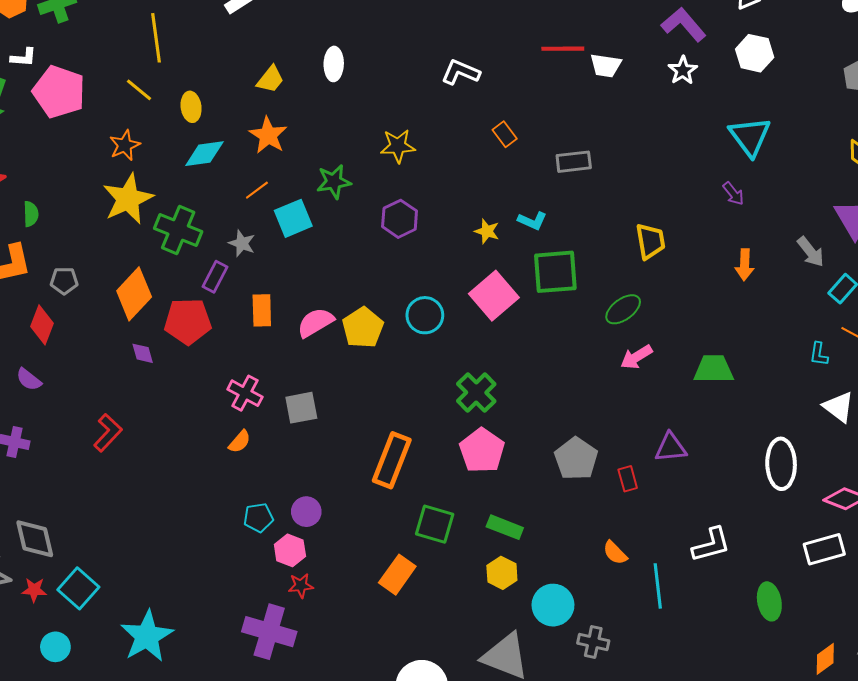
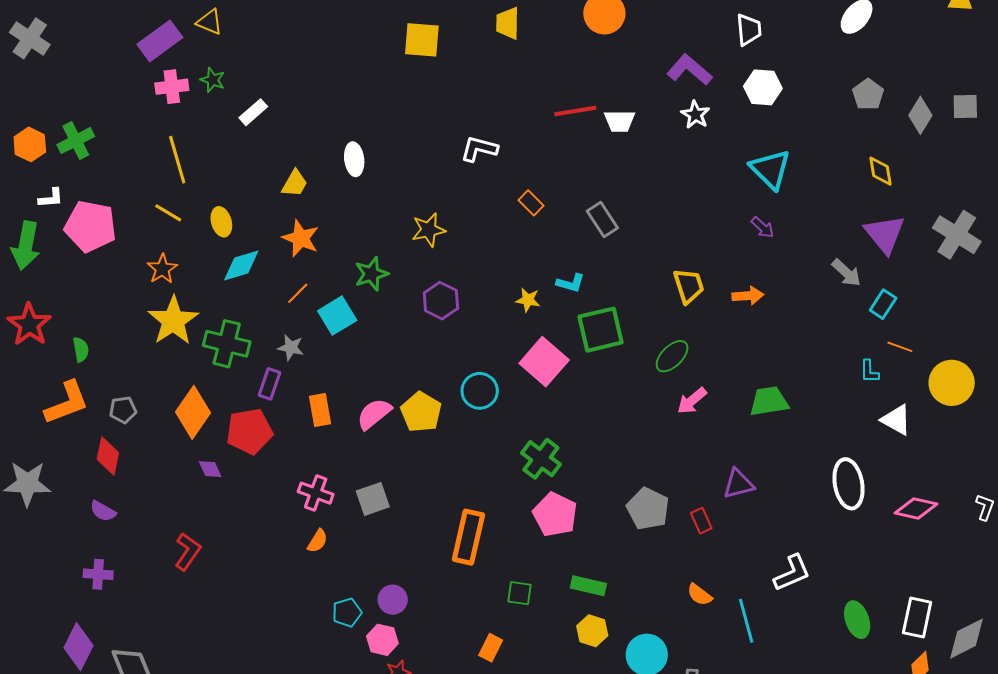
gray rectangle: (574, 162) -> (602, 219), turned 72
orange arrow: (745, 265) -> (748, 296), moved, turned -88
green square: (435, 524) -> (520, 593), size x0.7
white rectangle: (824, 549) -> (917, 618), moved, turned -54
orange rectangle: (397, 575) -> (491, 648), size x0.7

